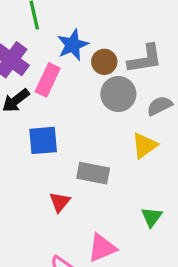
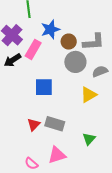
blue square: (43, 140) -> (44, 87), moved
gray rectangle: (93, 173) -> (55, 124), moved

